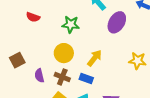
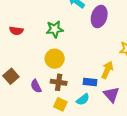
yellow arrow: (95, 58) -> (107, 70), moved
blue rectangle: (86, 79) -> (90, 82), moved

